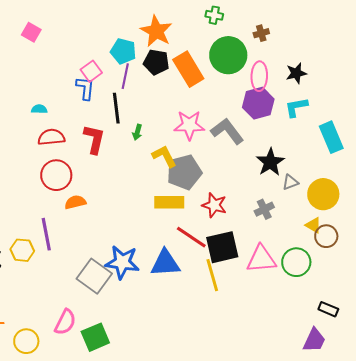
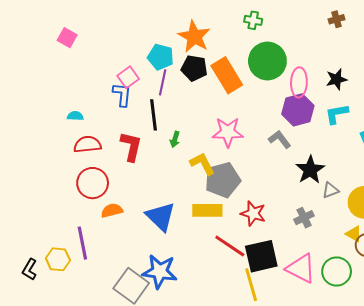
brown cross: (261, 33) -> (337, 19), moved
gray L-shape: (227, 131) -> (280, 139), moved, size x0.7
pink triangle: (261, 259) -> (301, 268), turned 32
blue triangle: (165, 263) -> (161, 217), moved, turned 48

